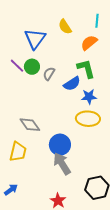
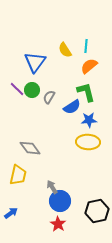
cyan line: (97, 21) -> (86, 46), moved
blue circle: (60, 145) -> (60, 201), moved
gray arrow: (62, 164) -> (52, 187), moved, size x0.6

